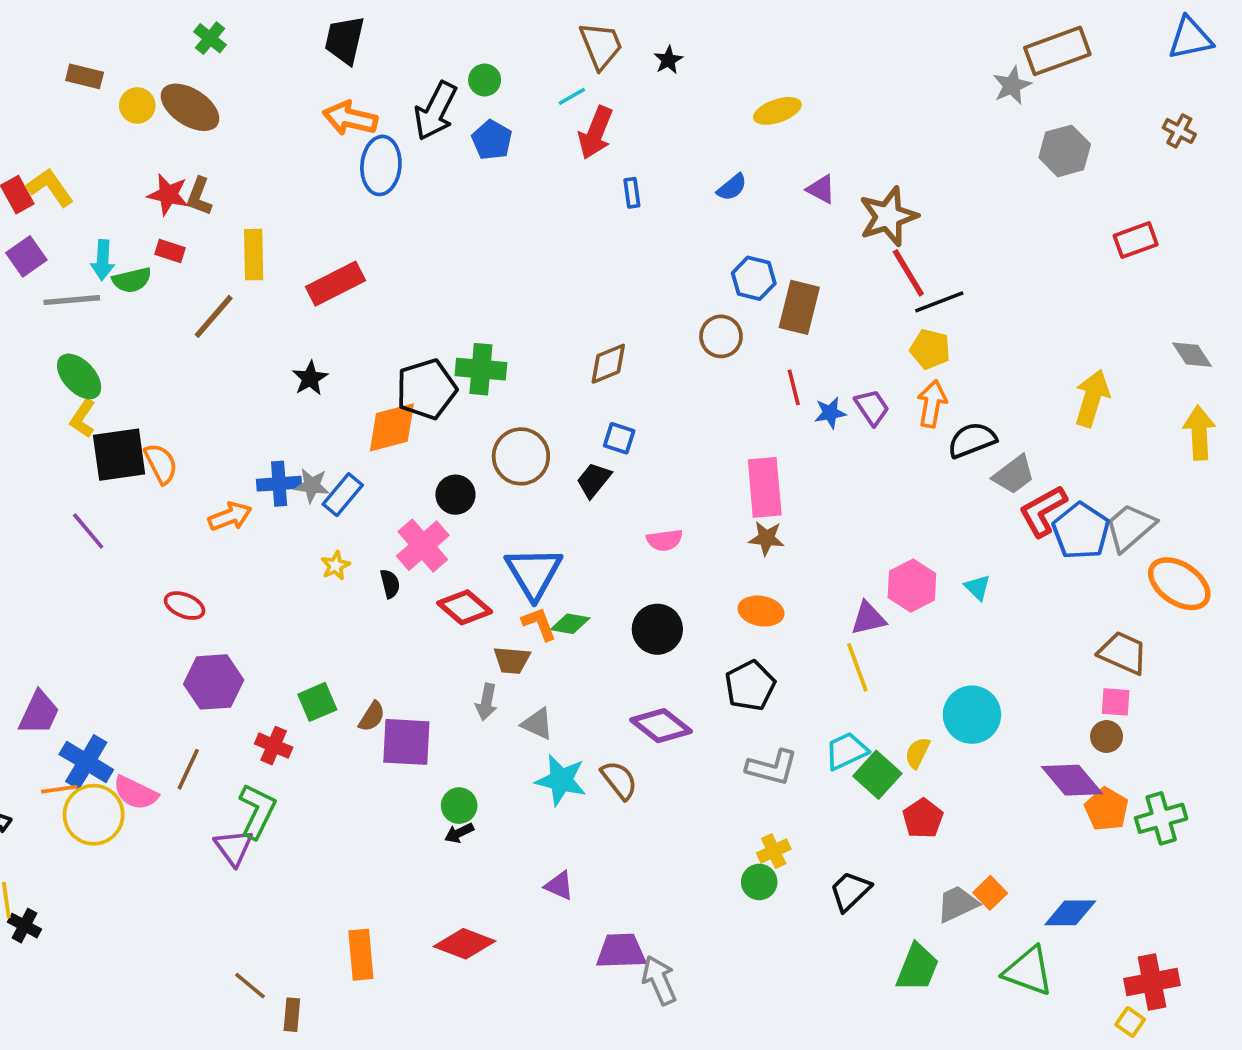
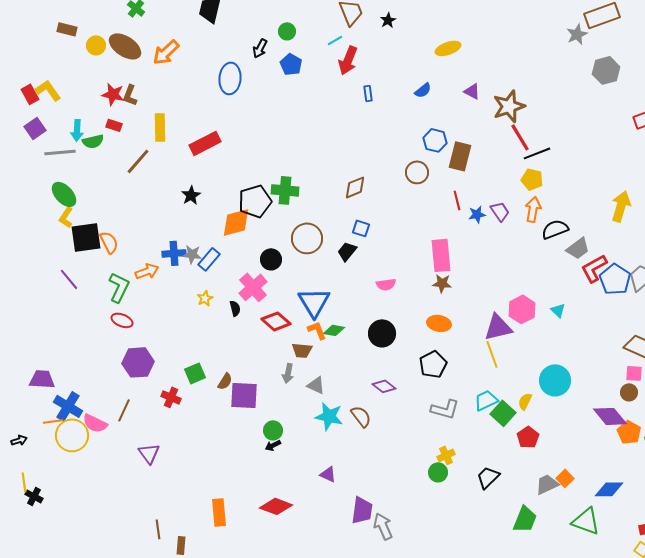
black arrow: (435, 111) -> (260, 48), size x0.6
orange arrow: (350, 118) -> (166, 52), moved, turned -56
purple triangle: (868, 618) -> (498, 327), size x1.4
purple trapezoid: (39, 713) -> (42, 379), turned -112
purple diamond: (661, 726) -> (384, 386), size x0.7
green L-shape: (257, 811) -> (119, 287), moved
purple trapezoid: (621, 951) -> (362, 510), turned 100
brown line: (250, 986) -> (158, 529), turned 42

